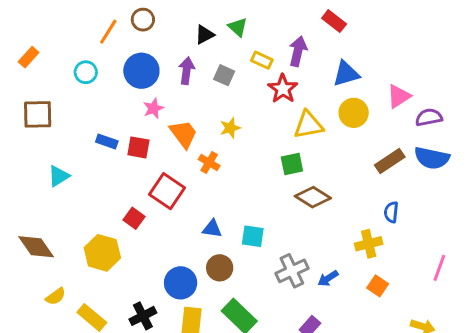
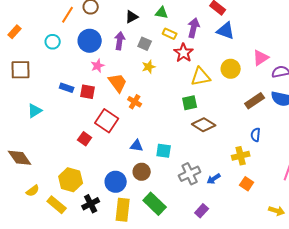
green triangle: (238, 27) -> (162, 13), moved, turned -32
blue triangle: (346, 74) -> (226, 31), moved, turned 36
yellow star: (230, 128) -> (149, 67), moved
yellow hexagon: (102, 253) -> (71, 180), moved

